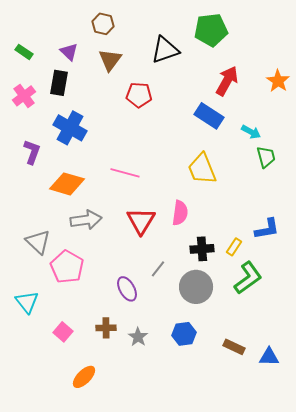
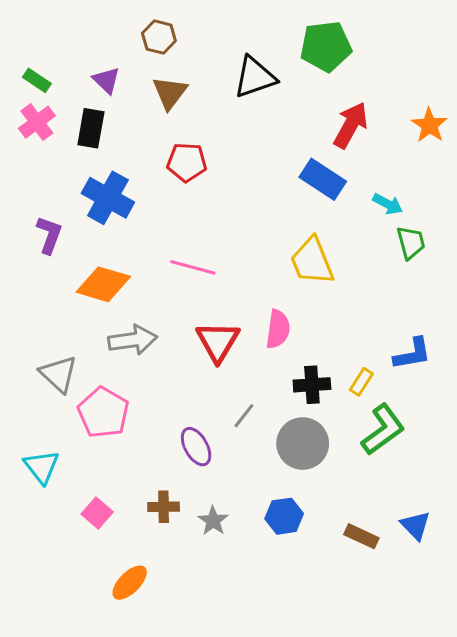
red pentagon: (139, 95) -> (187, 162), moved
pink cross: (24, 96) -> (37, 122), moved
blue triangle: (269, 357) -> (415, 525), moved, turned 45

